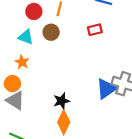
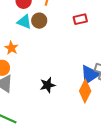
cyan triangle: (26, 37) -> (24, 22), moved
orange diamond: (64, 122) -> (85, 91), moved

